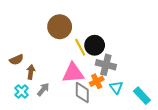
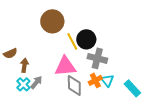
orange cross: (97, 81) -> (95, 80), moved
cyan cross: (22, 92) -> (23, 84), moved

